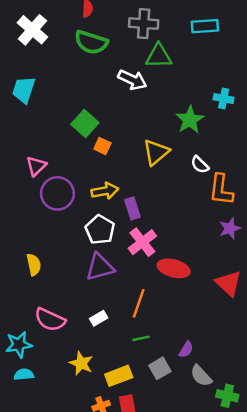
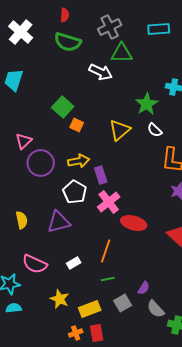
gray cross: (144, 24) -> (110, 27), turned -30
white semicircle: (200, 165) -> (155, 130), moved
purple triangle: (100, 267) -> (59, 222), moved

